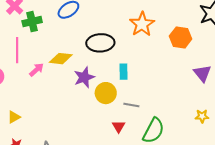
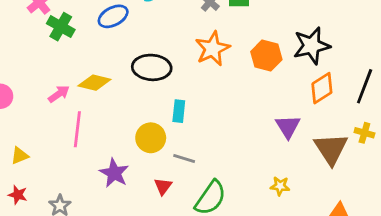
green cross: (32, 22) -> (61, 27), turned 36
orange hexagon: (181, 37) -> (266, 56), moved
pink line: (17, 50) -> (77, 129), moved
purple star: (84, 77) -> (114, 173), moved, turned -30

